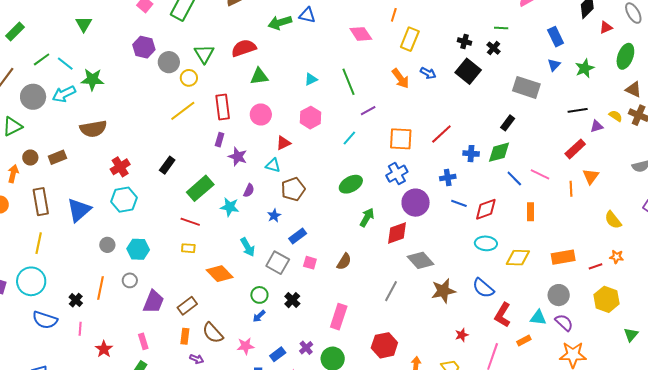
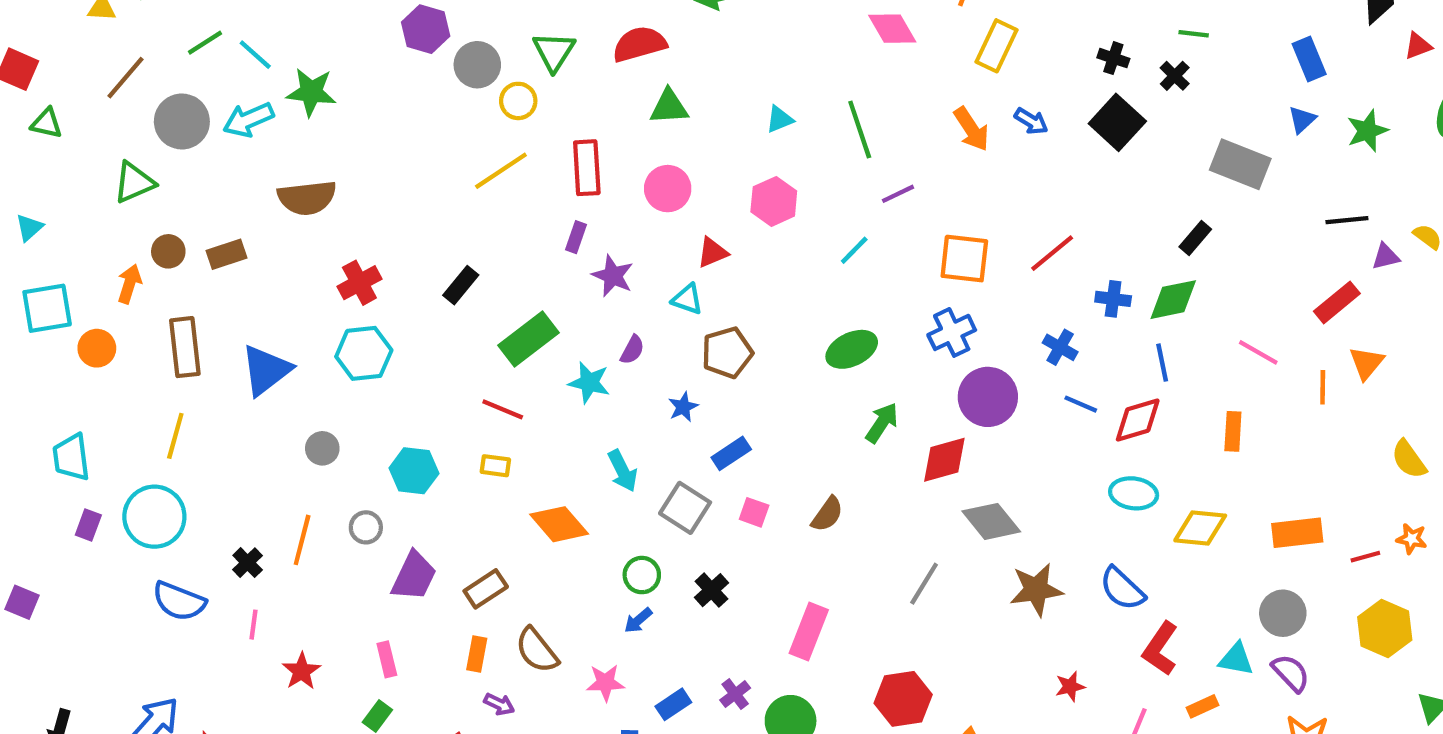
blue cross: (448, 178) -> (1060, 347), turned 35
blue line: (514, 179) -> (1162, 363), moved, turned 30
cyan hexagon: (138, 249) -> (414, 471), moved

